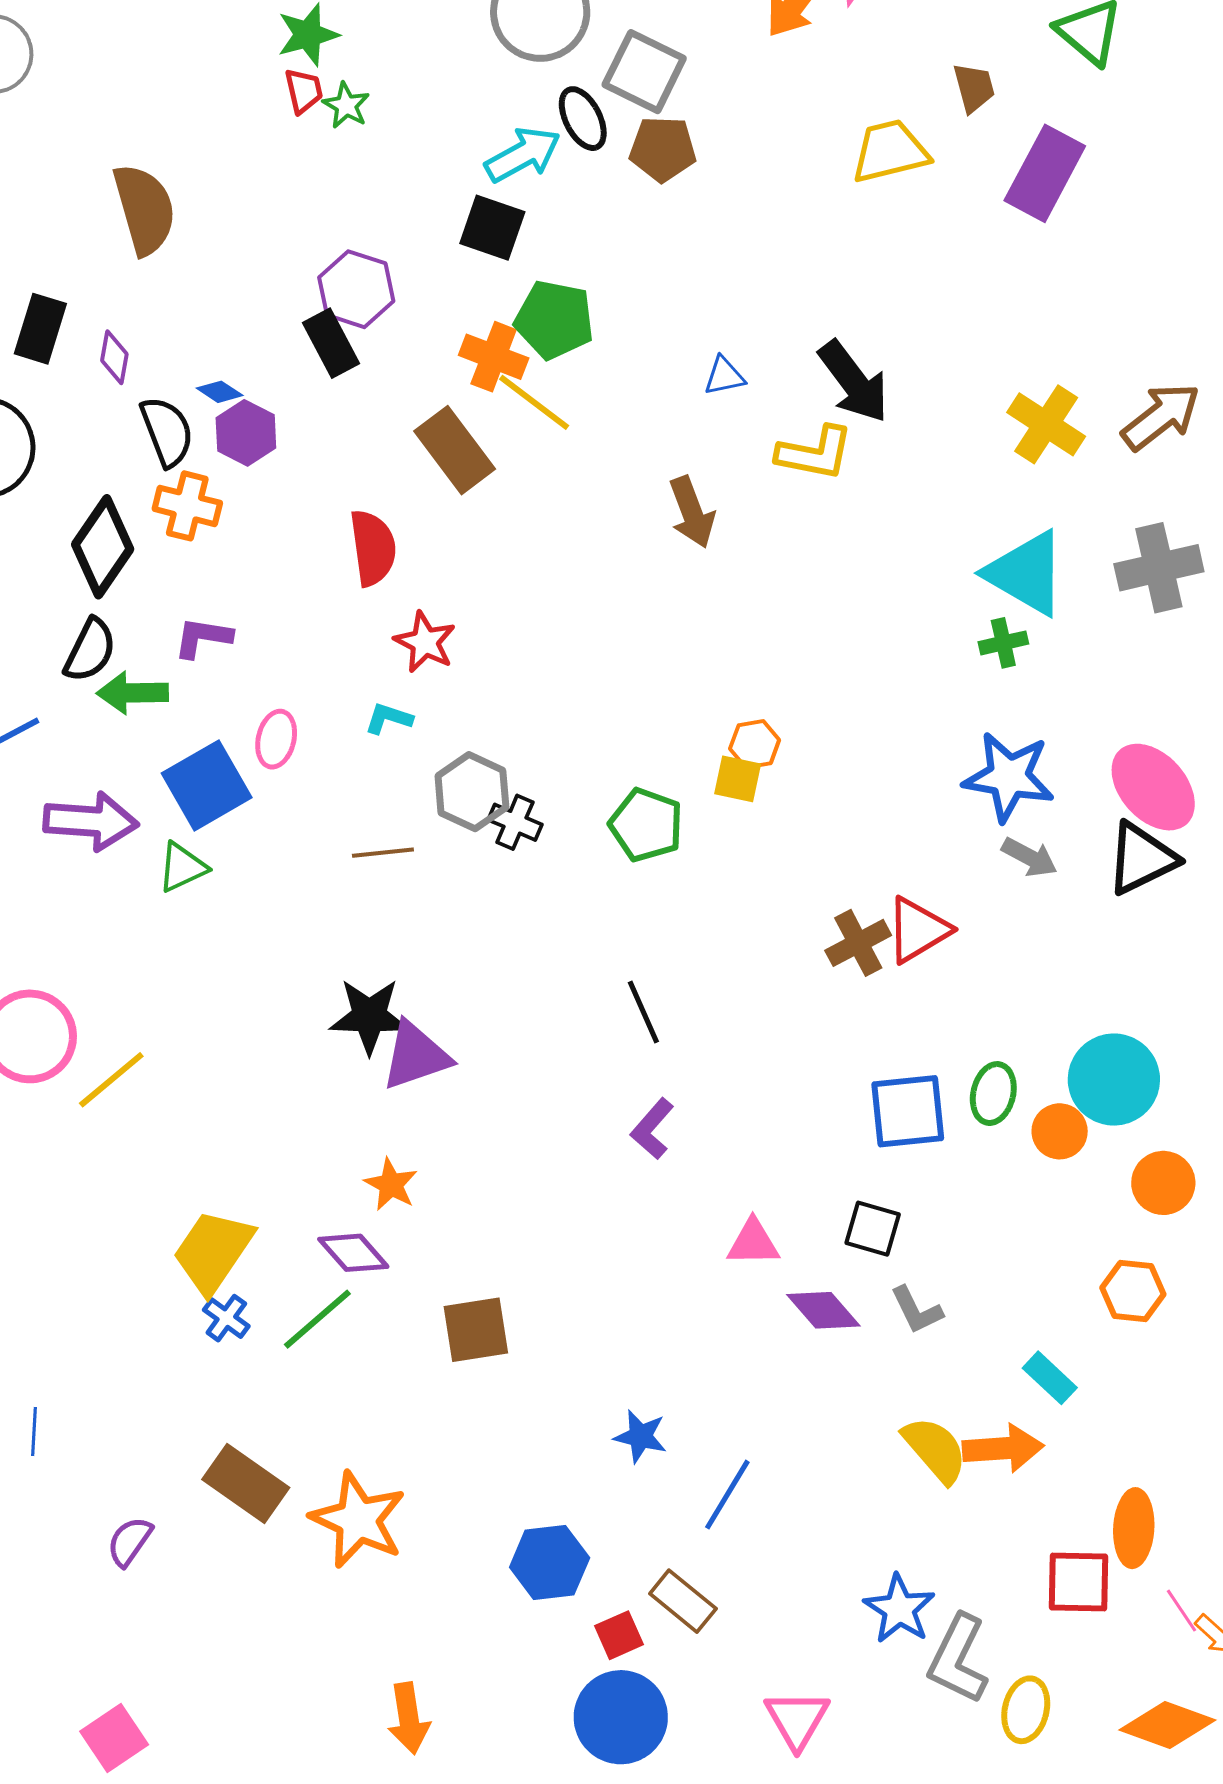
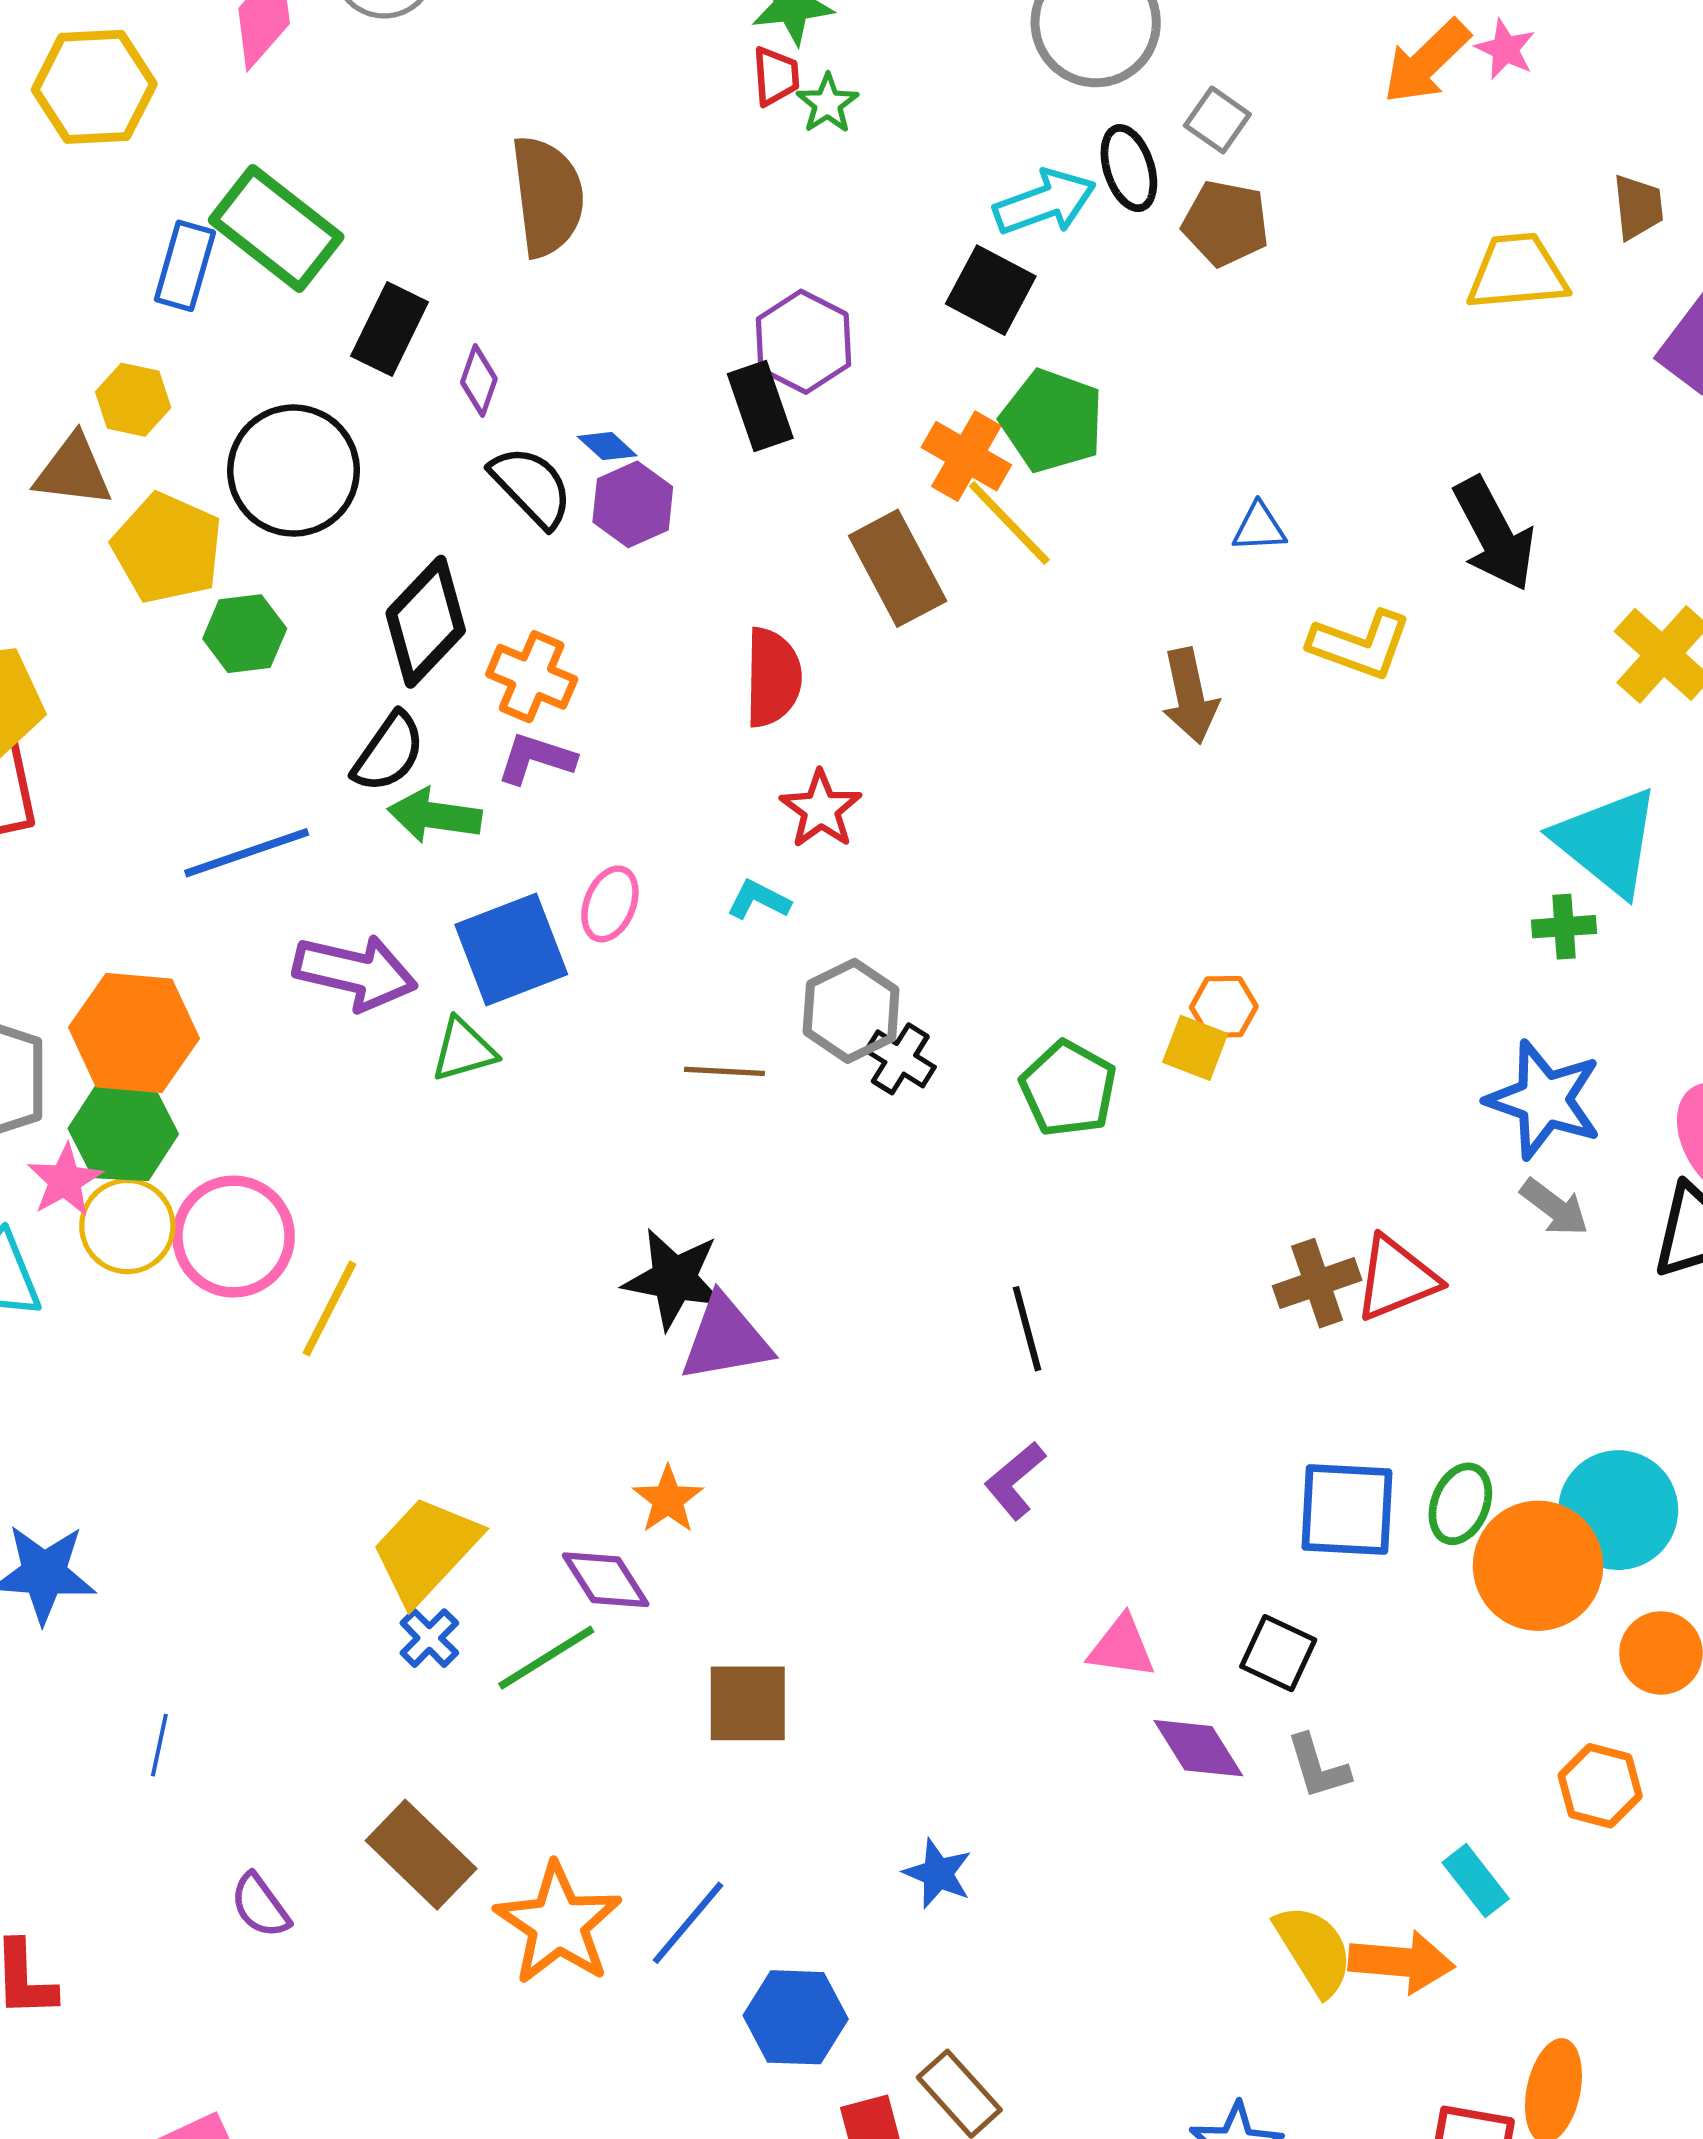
gray square: (644, 72) -> (1217, 120), size x0.6
black arrow: (854, 382) -> (1494, 534), moved
black semicircle: (167, 432) -> (531, 487), turned -32
orange cross: (187, 506) -> (532, 677), moved
yellow line: (111, 1080) -> (330, 1309), turned -32
orange circle: (1060, 1131) -> (1538, 1566), size x1.8
blue line: (727, 1495) -> (688, 1923), moved
purple semicircle: (130, 1541) -> (260, 1906), turned -80

